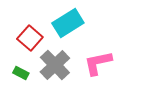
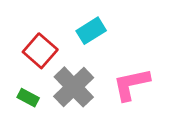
cyan rectangle: (68, 23) -> (91, 31), size x0.7

